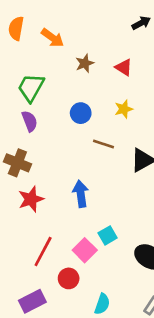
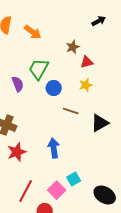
brown star: (85, 63) -> (73, 47), moved
red triangle: (124, 67) -> (87, 62), moved, turned -48
green trapezoid: (31, 88) -> (39, 69), moved
purple semicircle: (30, 121) -> (18, 84), moved

